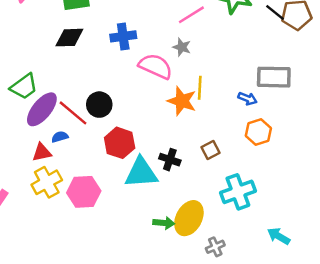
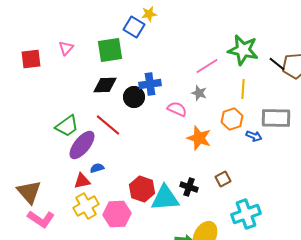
pink semicircle: (155, 66) -> (177, 109), size x0.7
yellow line: (200, 88) -> (243, 89), moved
black circle: (99, 105) -> (134, 97), moved
red line: (73, 113) -> (108, 125), moved
orange hexagon: (258, 132) -> (232, 119), moved
red hexagon: (120, 143) -> (142, 189), moved

